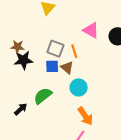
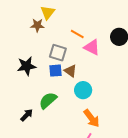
pink triangle: (91, 30) -> (92, 47), moved
brown star: (17, 47) -> (37, 25), moved
orange line: (74, 51) -> (77, 34), moved, turned -40

